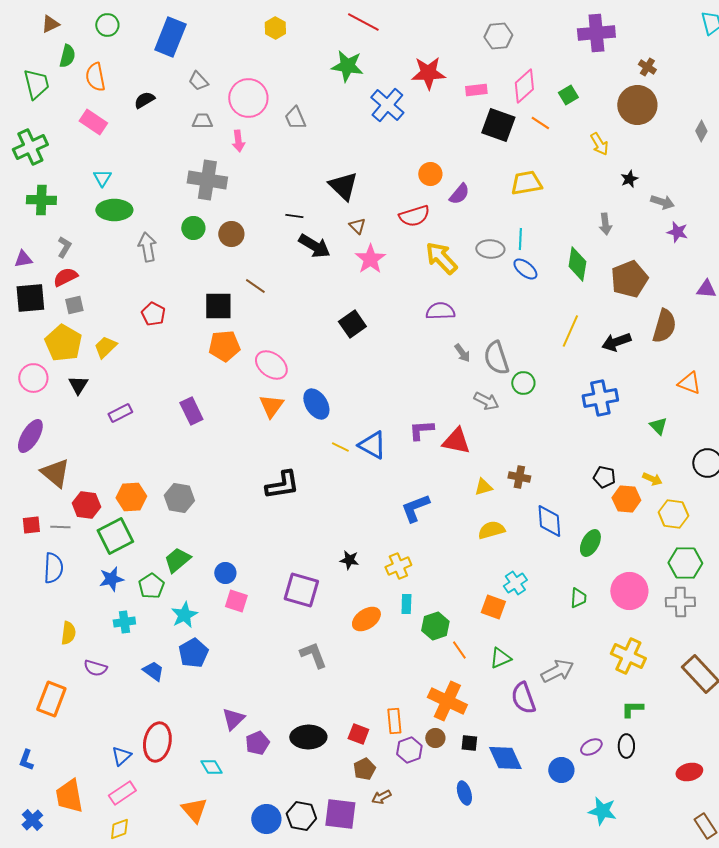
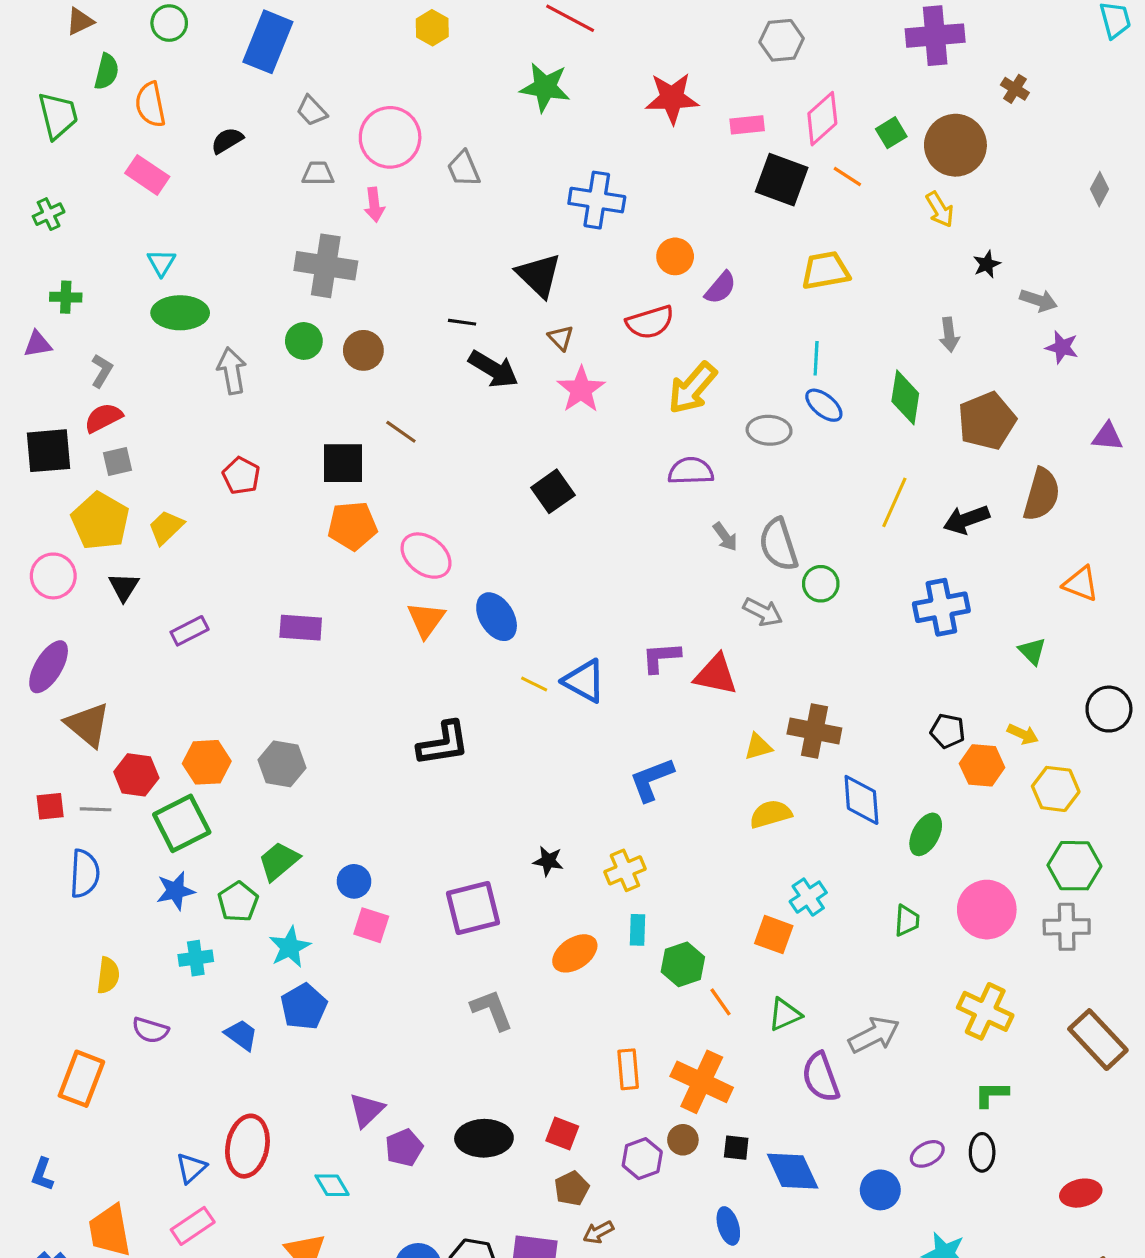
blue cross: (387, 105) -> (597, 200), moved, turned -32
brown circle: (637, 105) -> (955, 145), moved
green cross: (30, 147) -> (49, 214), size x0.6
green cross: (41, 200) -> (66, 297), size x0.7
gray ellipse: (490, 249) -> (769, 430), moved
yellow arrow: (441, 258) -> (692, 388), turned -96
purple triangle: (23, 259) -> (38, 344), moved
purple rectangle: (191, 411) -> (301, 628), turned -60
brown cross: (519, 477) -> (814, 731), size x1.5
purple square: (301, 590) -> (473, 908), turned -30
orange rectangle: (394, 721) -> (628, 1069), moved

